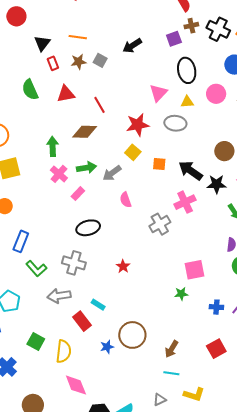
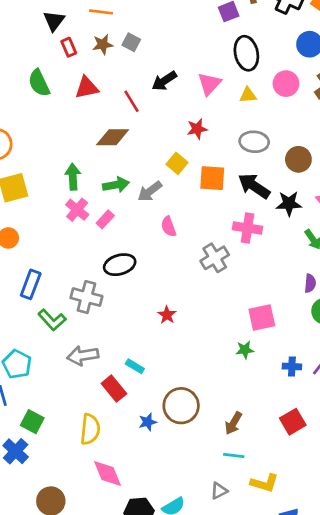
black arrow: (132, 46) -> (164, 81), moved
gray ellipse: (175, 123) -> (254, 142), moved
red star: (138, 125) -> (197, 129), moved, size x0.7
green arrow: (53, 146) -> (73, 177), moved
orange square: (159, 164) -> (212, 178), size x1.5
pink cross: (59, 174) -> (77, 210), moved
pink cross: (185, 202) -> (248, 228), turned 35
gray cross: (74, 263) -> (86, 297), moved
green square: (36, 341) -> (32, 422), moved

